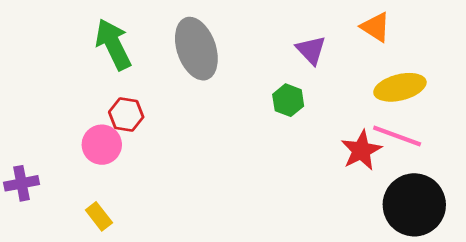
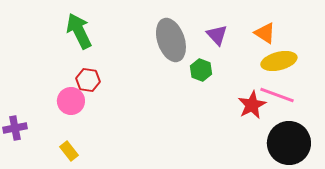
orange triangle: (376, 27) -> (265, 33), moved
gray ellipse: (196, 49) -> (171, 40), moved

